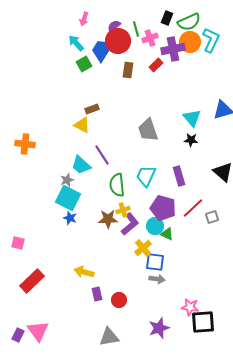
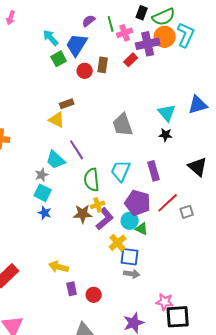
pink arrow: (84, 19) -> (11, 18), moved
red circle: (118, 41) -> (85, 71), moved, size x0.6
cyan square: (68, 198) -> (43, 193), size x0.7

